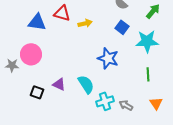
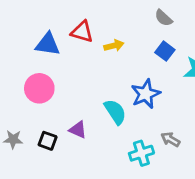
blue star: (108, 58) -> (146, 94), turned 30
gray star: (12, 65) -> (13, 139), moved
cyan semicircle: (86, 84) -> (115, 112), moved
gray arrow: (126, 105) -> (170, 139), moved

